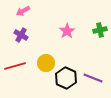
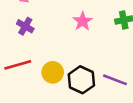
yellow circle: (46, 63) -> (53, 72), moved

